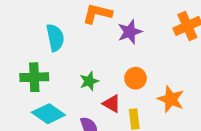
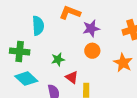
orange circle: (136, 78) -> (92, 51), moved
orange star: (171, 99) -> (123, 63), moved

